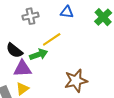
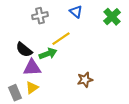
blue triangle: (67, 12) -> (76, 12), turned 32
brown star: (76, 81) -> (85, 80), size x0.7

